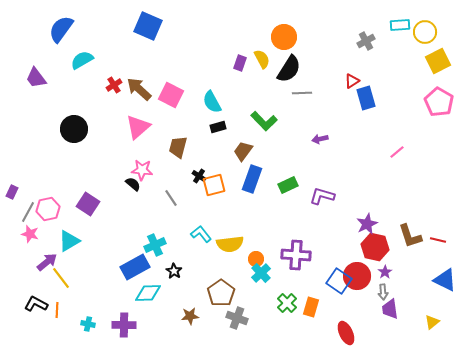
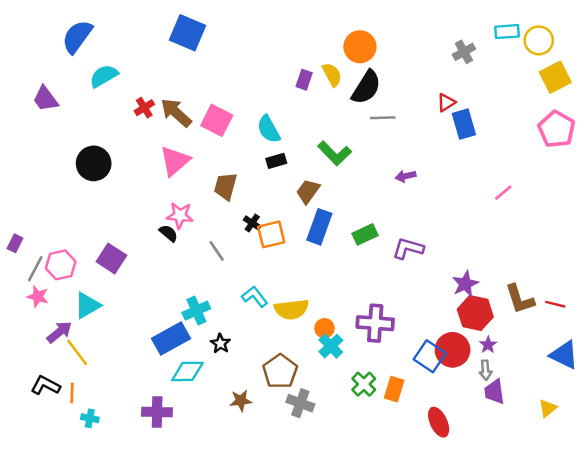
cyan cross: (88, 324) -> (90, 418), moved

